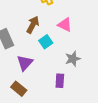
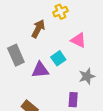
brown arrow: (33, 25) -> (38, 29), moved
purple triangle: (25, 63) -> (40, 70), moved, turned 42

